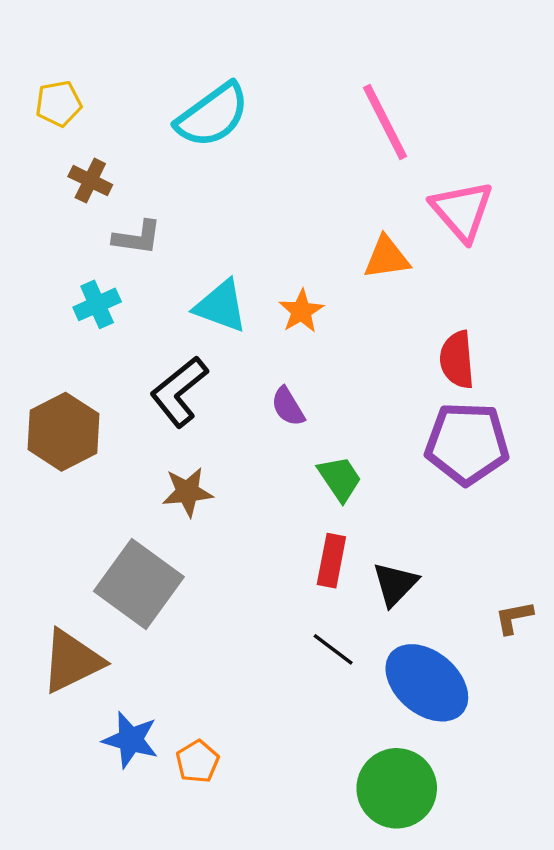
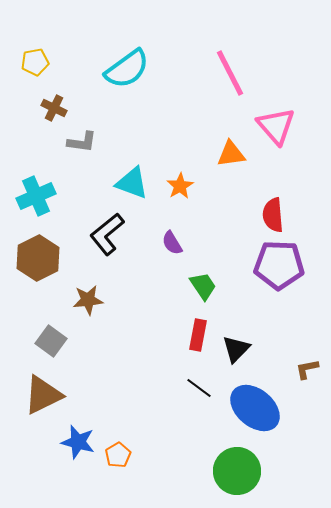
cyan cross: (97, 304) -> (36, 196), moved, size x1.4
brown star: (187, 492) -> (88, 300), moved
gray square: (139, 584) -> (51, 341), moved, size x0.6

